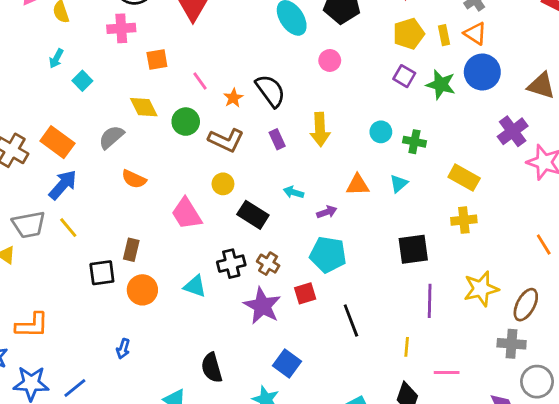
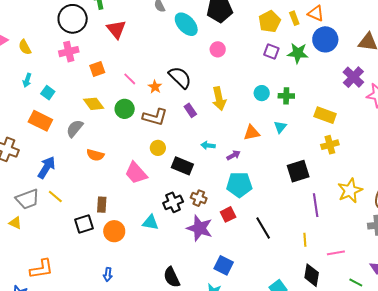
orange rectangle: (57, 142) -> (40, 121), moved

